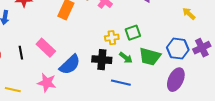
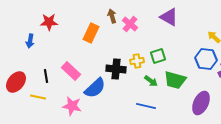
blue hexagon: (178, 49) -> (206, 59), moved
black cross: (102, 60) -> (116, 69), moved
yellow line: (13, 90) -> (38, 97), moved

